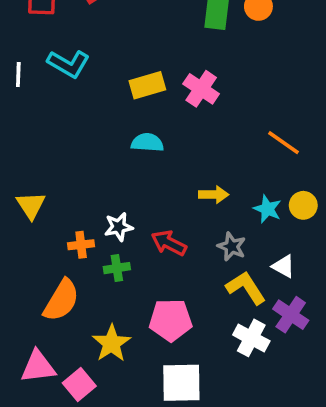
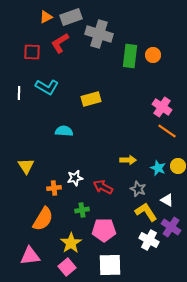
pink cross: (201, 89) -> (162, 107), moved
cyan semicircle: (147, 143) -> (64, 131), moved
green cross: (117, 268) -> (82, 210), moved
pink square: (79, 385) -> (67, 267), moved

